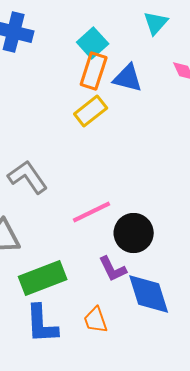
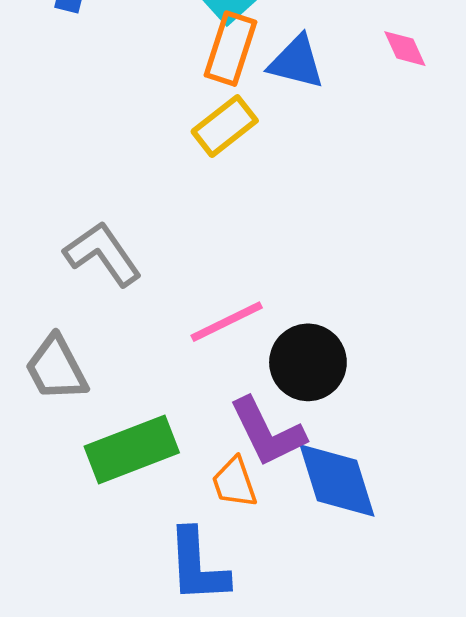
purple L-shape: (113, 269) -> (267, 432), size x1.4
orange trapezoid: (96, 320) -> (234, 482), moved
blue L-shape: (42, 324) -> (198, 566), moved

